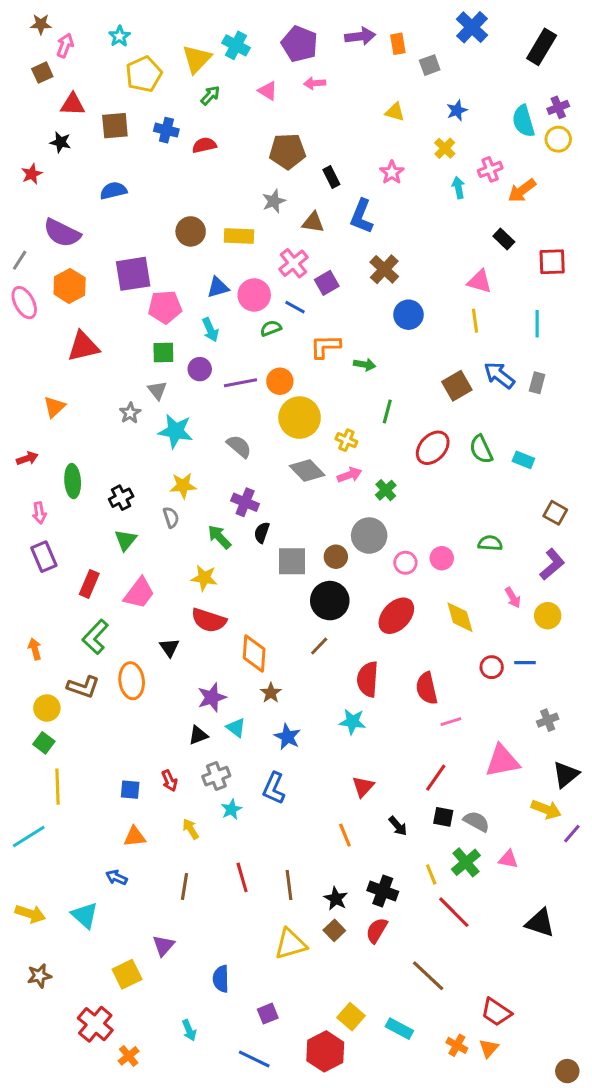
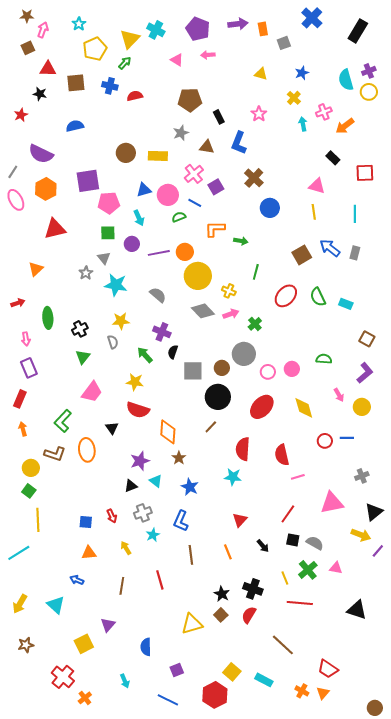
green arrow: (210, 95) -> (125, 63), moved
red rectangle: (89, 584) -> (20, 399), moved
brown line: (289, 885) -> (191, 555), moved
red line: (454, 912) -> (300, 603), turned -40
yellow arrow: (30, 914) -> (20, 604), turned 102

